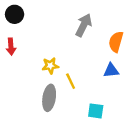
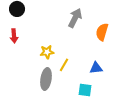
blue triangle: (111, 70) -> (96, 68), moved
yellow line: (71, 81) -> (64, 65), turned 56

